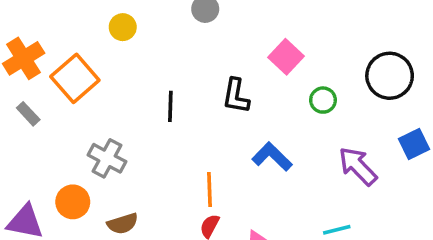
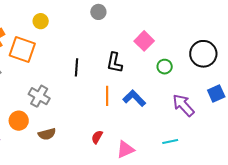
yellow circle: (123, 27) -> (41, 21), moved
orange square: (75, 78) -> (22, 50), turned -32
orange line: (209, 189) -> (107, 96), moved

